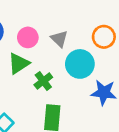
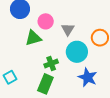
green cross: (43, 81) -> (51, 64), moved

